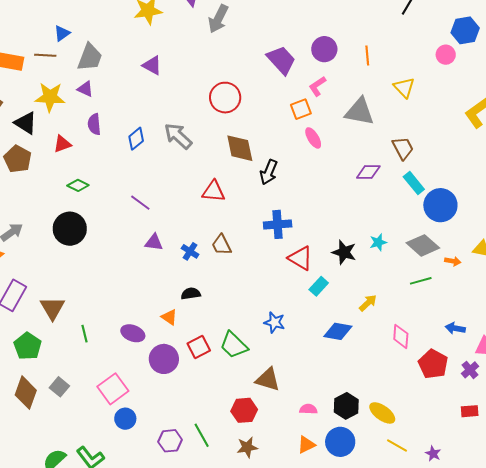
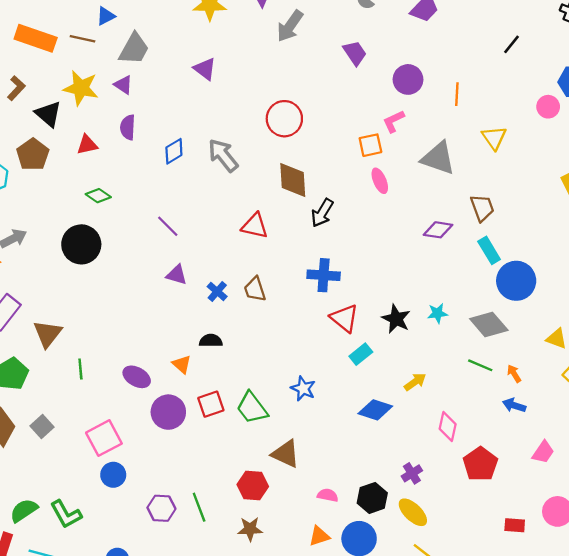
purple trapezoid: (281, 60) -> (355, 53), moved, size x0.7
orange arrow: (453, 261) -> (514, 374), moved, turned -140
green line: (421, 281) -> (480, 365), turned 30
blue arrow: (455, 328) -> (514, 405), moved
purple cross: (470, 370) -> (412, 473), moved

